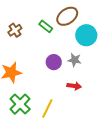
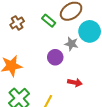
gray star: (75, 60) -> (71, 44), moved

